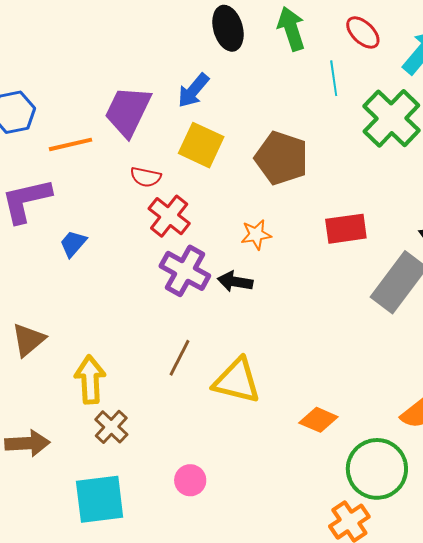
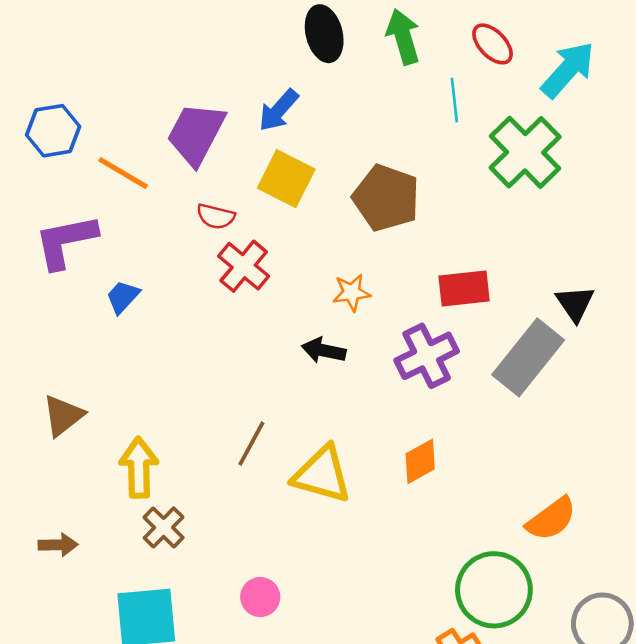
orange line: (71, 144) -> (123, 173), turned 42
purple cross: (185, 271) -> (427, 356), moved, turned 33
orange diamond: (318, 420) -> (420, 461), moved, turned -54
brown arrow: (27, 443) -> (58, 545), size x0.7

